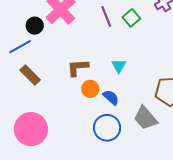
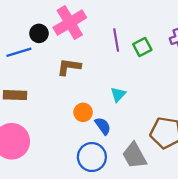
brown L-shape: (78, 68) -> (69, 67), moved
brown rectangle: (30, 75) -> (15, 95), moved, turned -55

